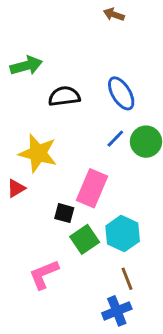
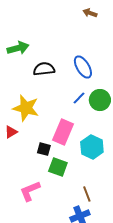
brown arrow: (114, 15) -> (90, 13), moved
cyan hexagon: (123, 234) -> (92, 147), moved
green square: (85, 239) -> (58, 167), turned -36

